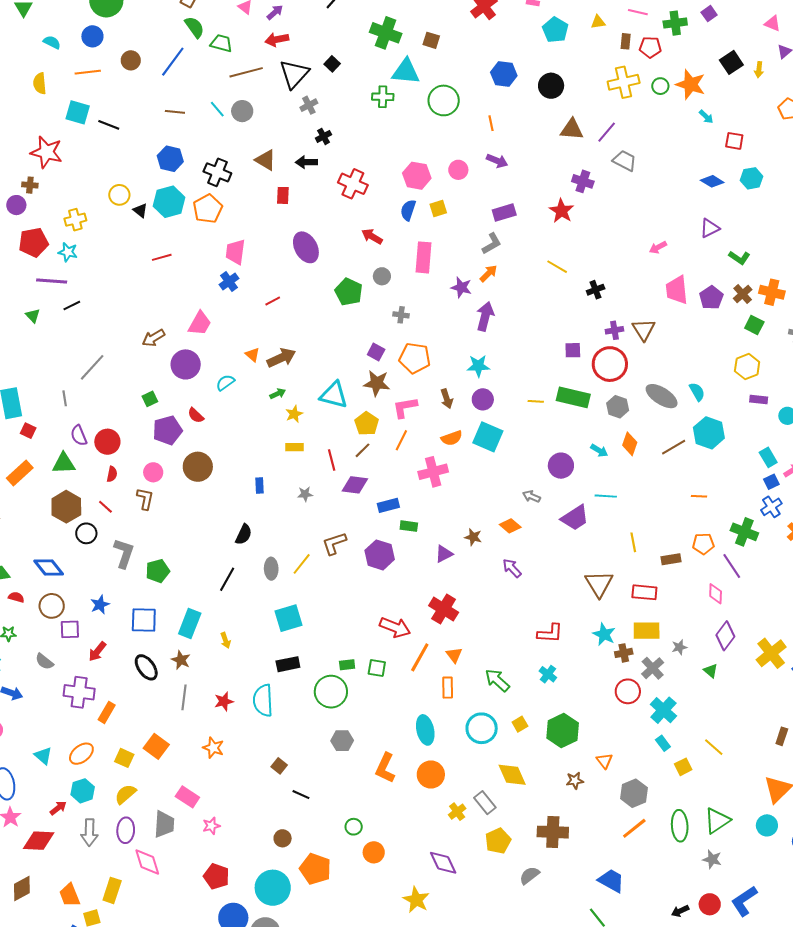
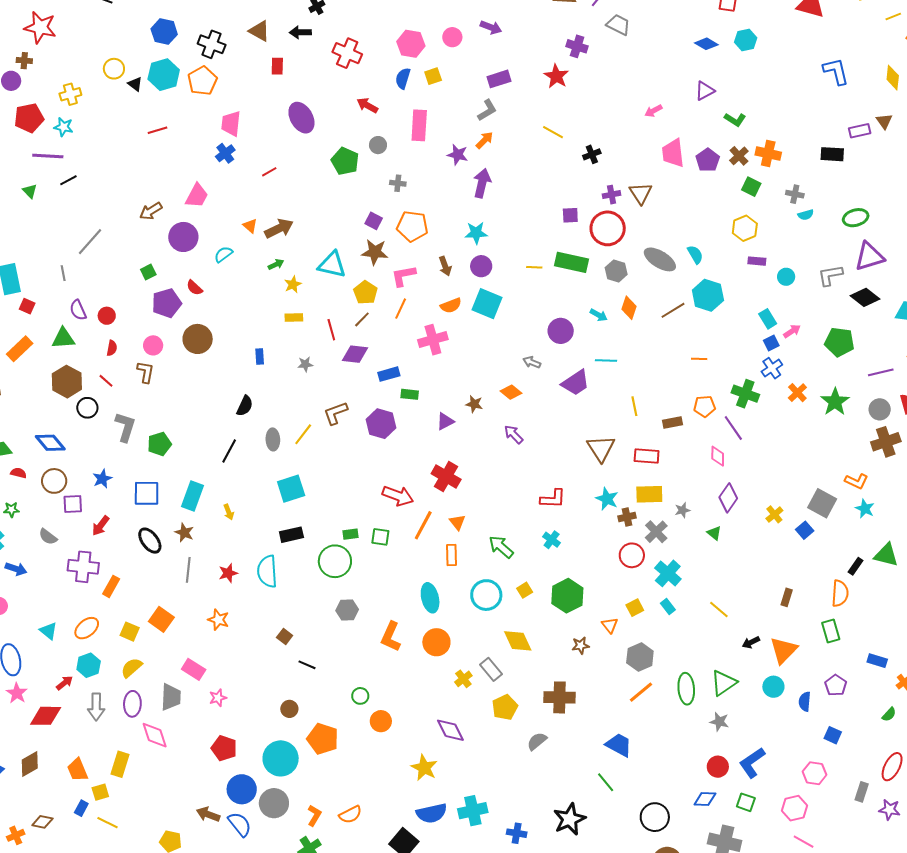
red circle: (107, 442) -> (107, 316), size x0.7
yellow cross: (771, 653) -> (774, 514), size x0.6
yellow square: (683, 767) -> (635, 608), moved
black arrow: (680, 911) -> (751, 642), moved

